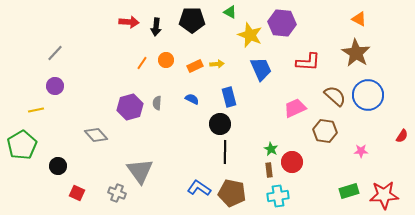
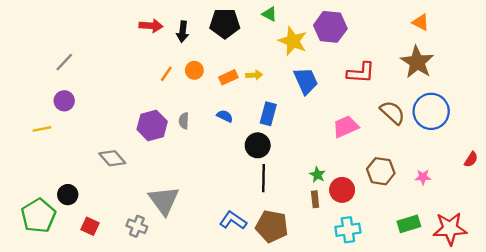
blue rectangle: (229, 97) -> (268, 114), turned 30
brown hexagon: (325, 131) -> (381, 171), moved
green pentagon: (22, 145) -> (38, 216), moved
cyan cross: (278, 196) -> (348, 230), moved

